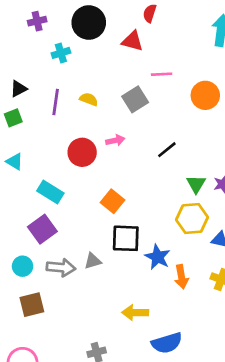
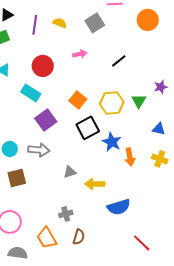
red circle: (82, 152) -> (43, 66), moved
green triangle: (196, 184) -> (139, 101), moved
yellow hexagon: (192, 219) -> (112, 103), moved
purple square: (42, 229) -> (46, 120), moved
black square: (126, 238) -> (88, 128), turned -30
gray triangle: (93, 261) -> (70, 172), moved

